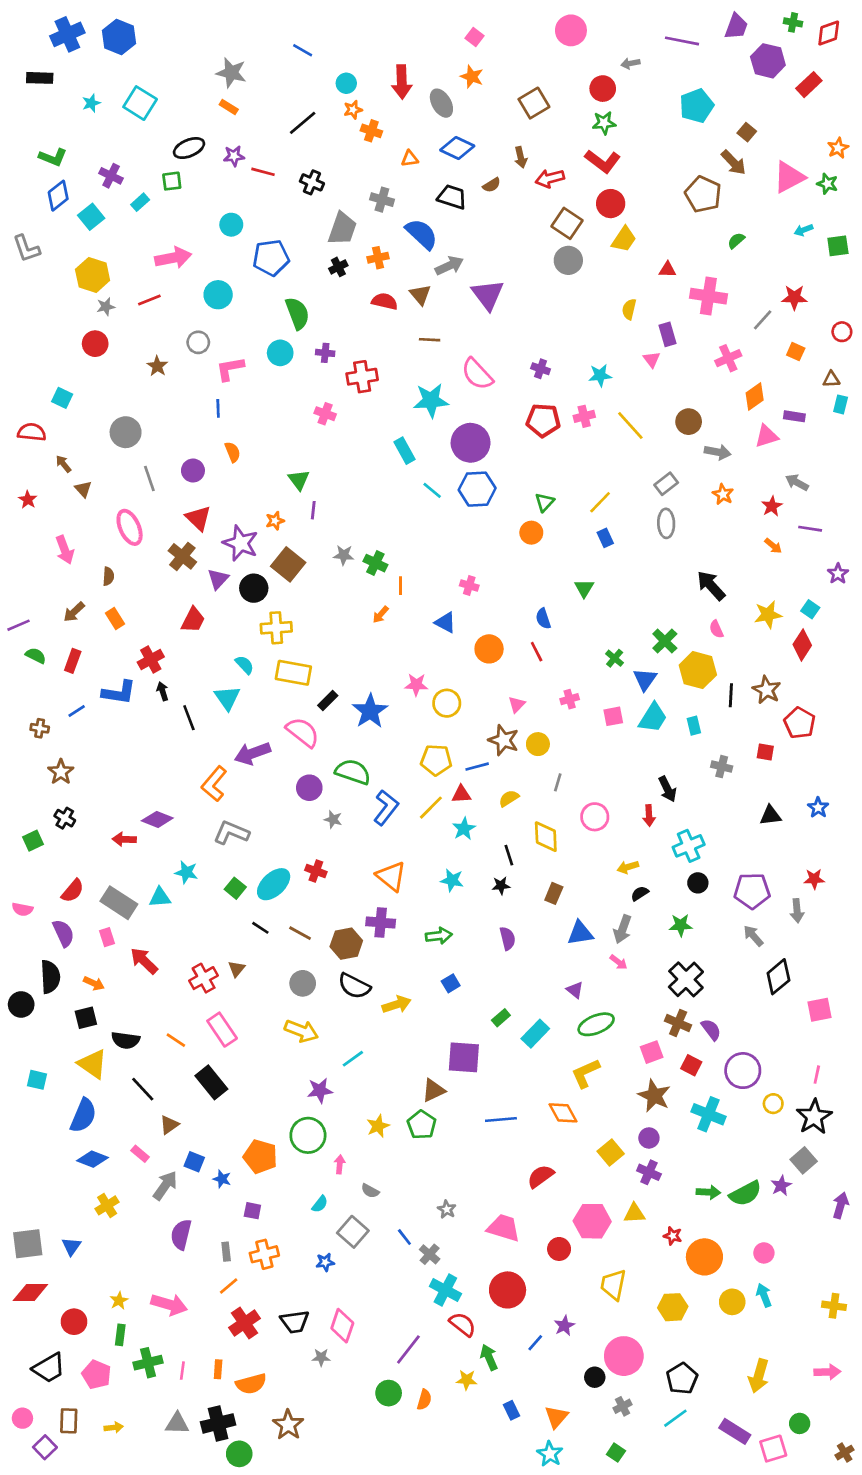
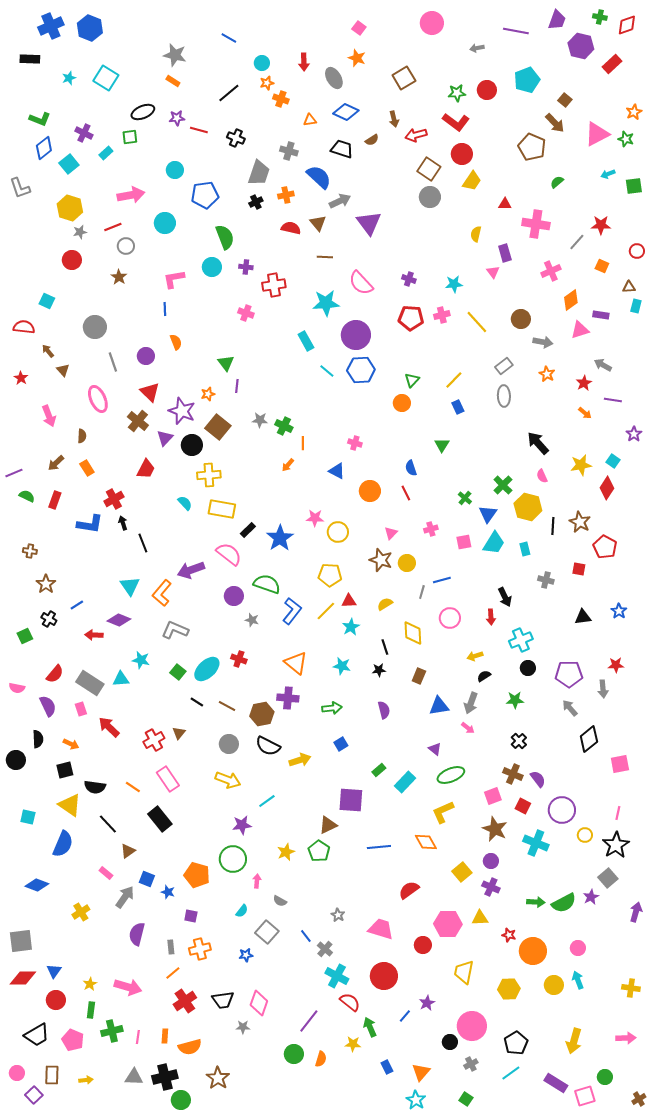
red arrow: (402, 82) -> (304, 62), size x0.7
red circle: (603, 89) -> (487, 90), moved
gray circle: (198, 342) -> (126, 246), moved
cyan triangle: (227, 698) -> (130, 586), moved
blue line: (77, 711) -> (77, 605), moved
blue line: (477, 767) -> (442, 580), moved
black semicircle: (50, 977) -> (38, 739), size x0.7
black cross: (686, 979) -> (519, 741), size x0.6
blue diamond: (93, 1159) -> (37, 885), moved
blue triangle: (71, 1246) -> (54, 971), moved

